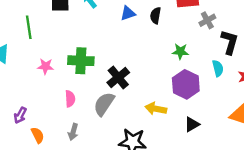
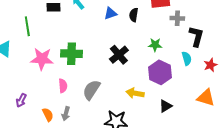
gray cross: (207, 20) -> (177, 18), turned 32
pink star: (46, 66) -> (42, 59), size x1.6
black cross: (118, 78) -> (119, 55), moved
orange semicircle: (38, 135) -> (48, 115), moved

